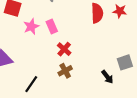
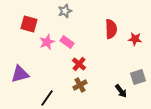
red star: (120, 11) -> (135, 39), moved
pink rectangle: (52, 27) -> (67, 42), turned -32

